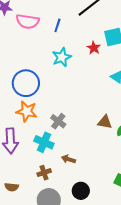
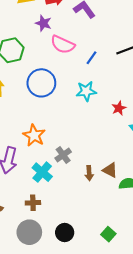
red star: (94, 48) -> (119, 108), moved
blue circle: (26, 83) -> (41, 83), moved
brown arrow: (68, 159) -> (89, 173), moved, turned -128

